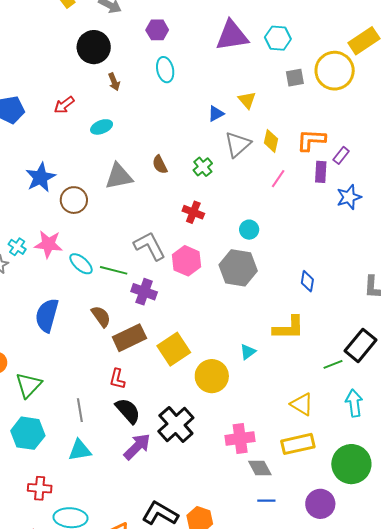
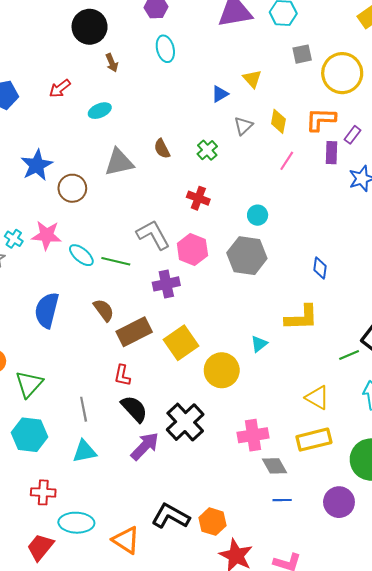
yellow circle: (335, 71) -> (342, 73), moved
gray triangle: (238, 144) -> (243, 126), size x0.7
purple cross: (144, 292) -> (166, 284), moved, turned -30

